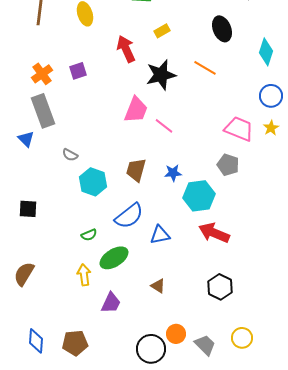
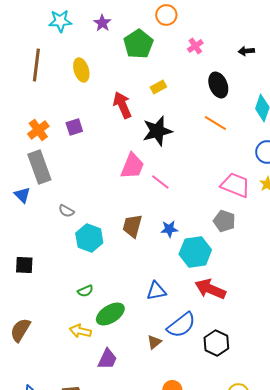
orange line: (205, 68) -> (215, 123), moved
blue semicircle: (129, 216) -> (181, 325), moved
yellow arrow: (84, 275) -> (80, 331), turned -70
brown triangle: (158, 286) -> (154, 342), turned 49

